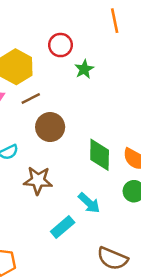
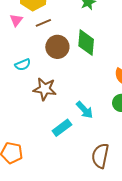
green diamond: (100, 155) -> (86, 43), moved
brown semicircle: (113, 258) -> (100, 156), turned 75

